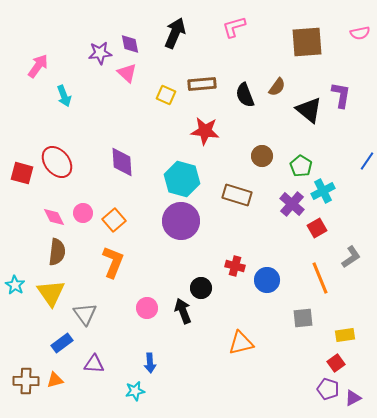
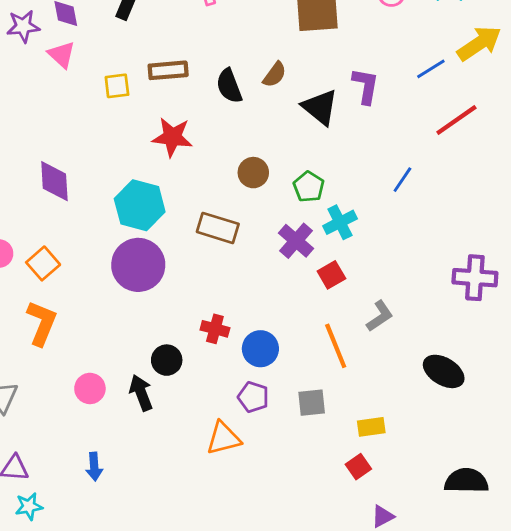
yellow square: (166, 95) -> (117, 86), turned -30
purple pentagon: (328, 389) -> (253, 397), moved
cyan star: (135, 391) -> (29, 506), moved

